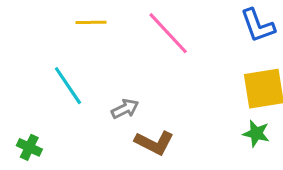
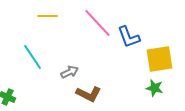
blue L-shape: (258, 25) -> (129, 37), moved

